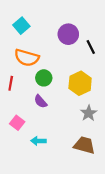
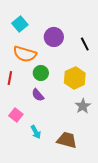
purple circle: (68, 34) -> (54, 37), moved
cyan arrow: (38, 141) -> (36, 132), turned -120
brown trapezoid: (84, 145) -> (67, 140), moved

